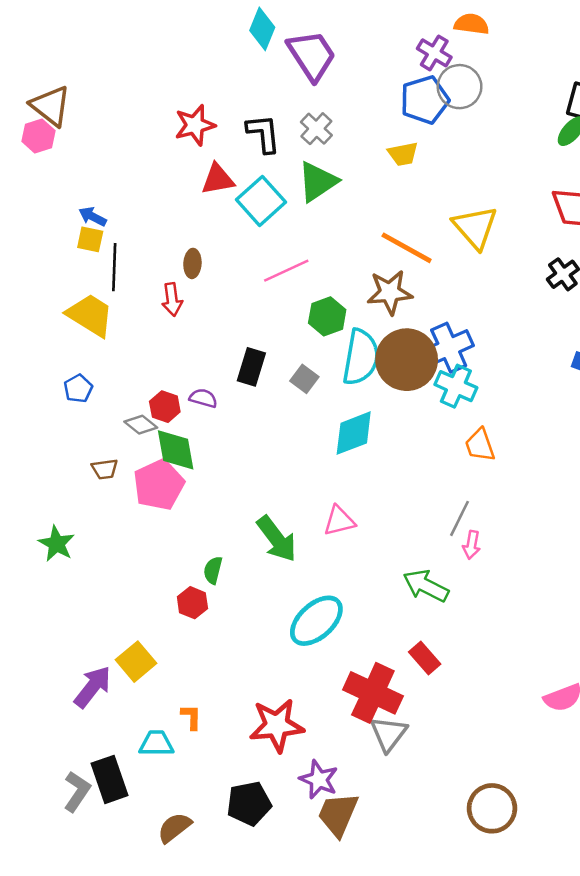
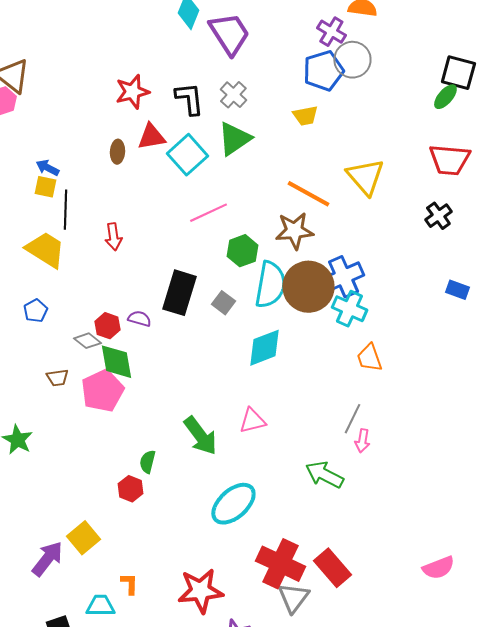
brown ellipse: (192, 263) -> (117, 152), moved
black rectangle: (251, 367) -> (179, 293), size x1.4
red rectangle: (425, 658) -> (332, 568), moved, size x1.4

